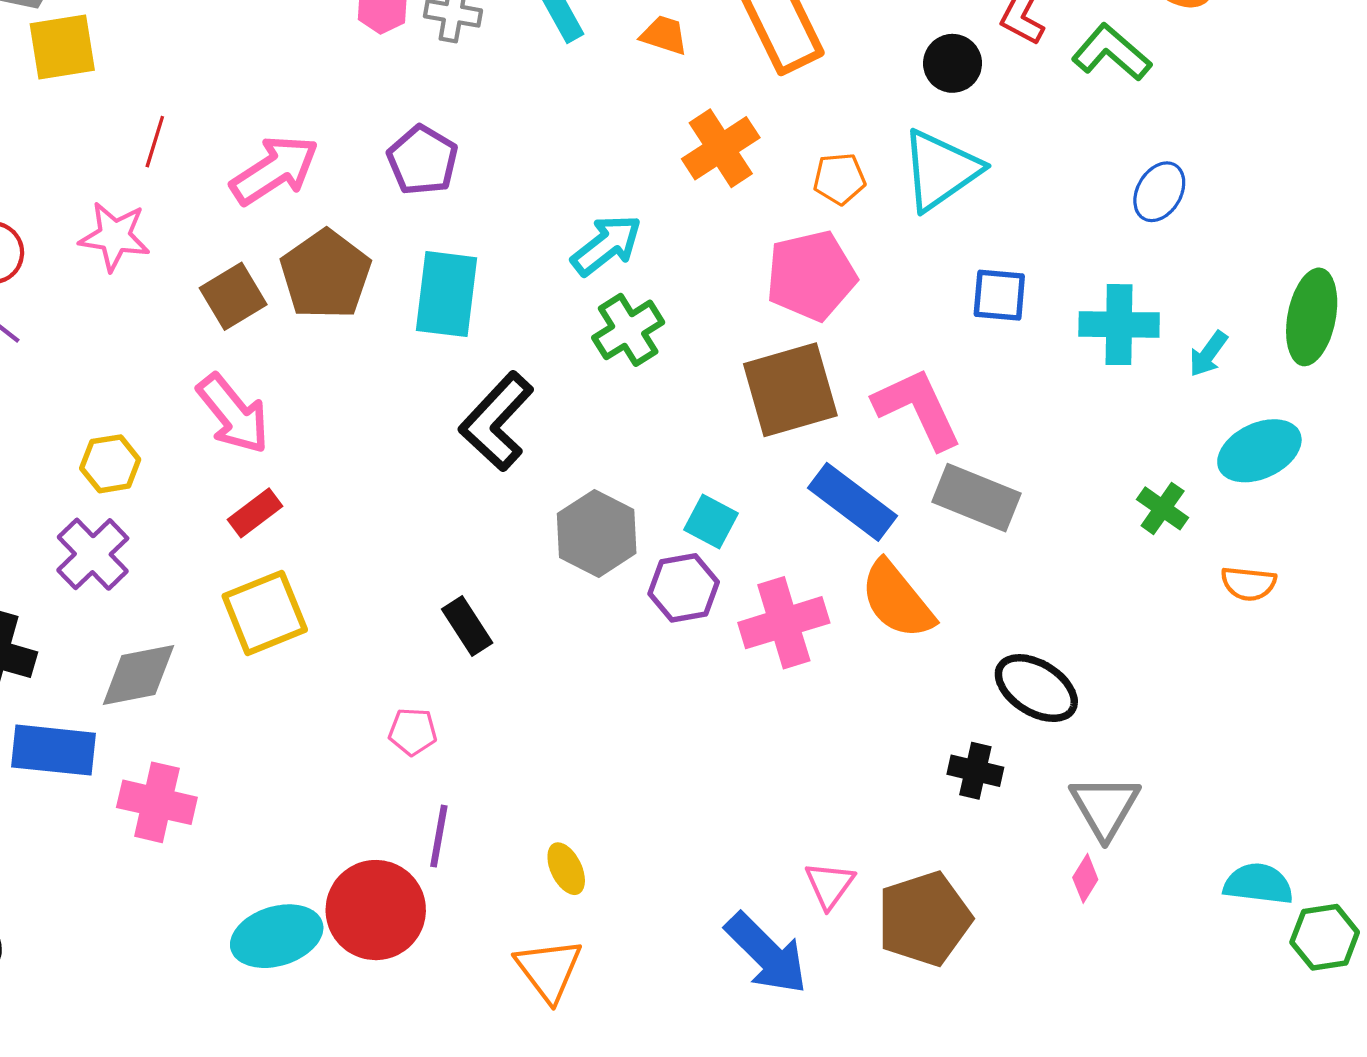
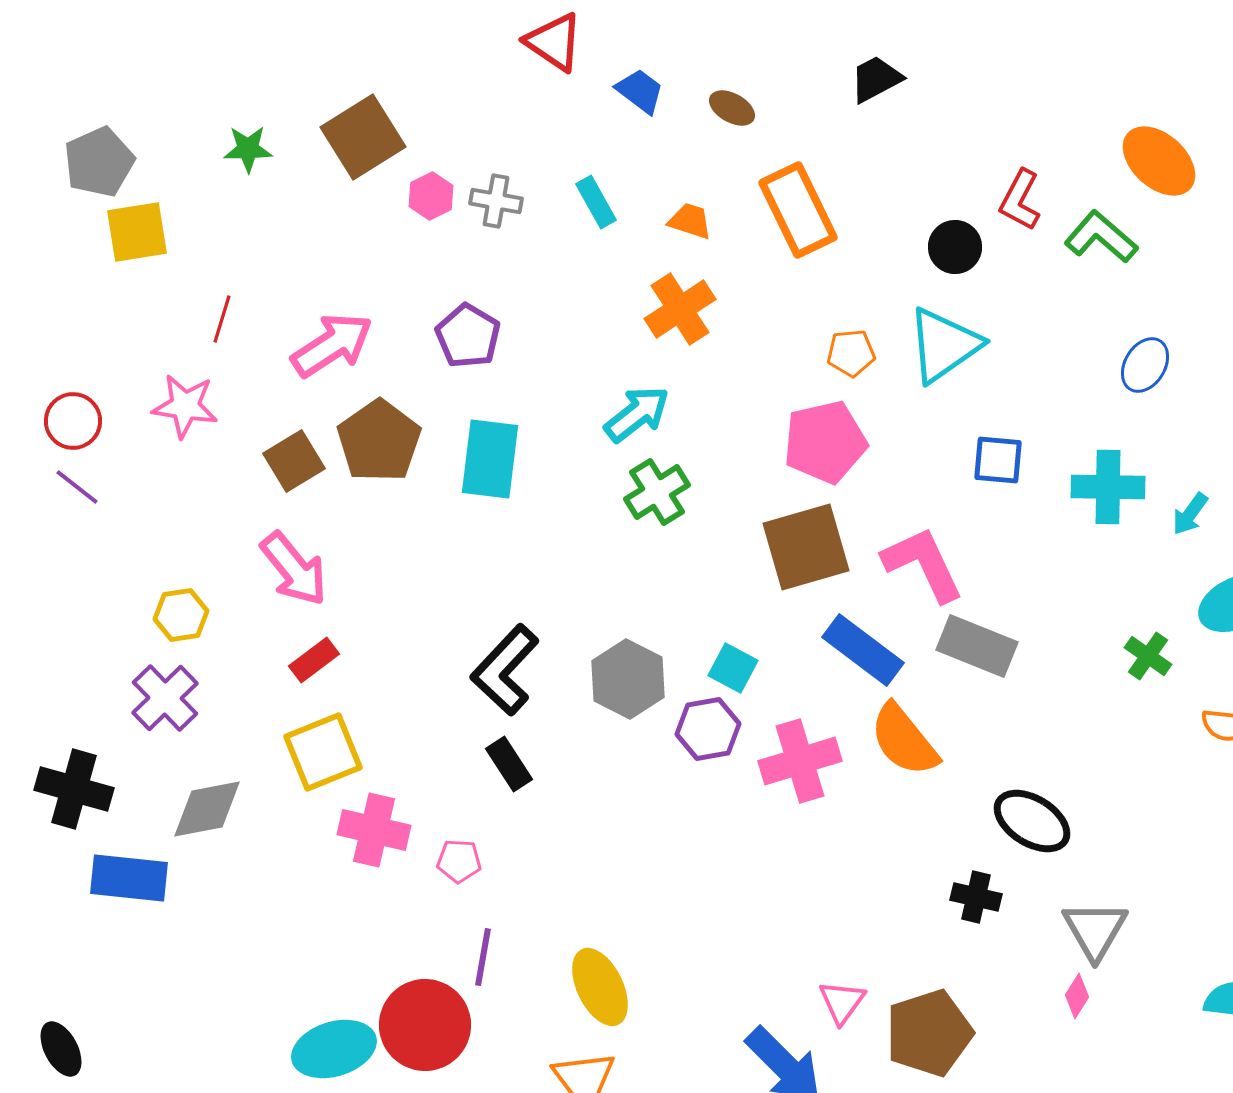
orange cross: (721, 148) -> (680, 309), moved
black L-shape: (497, 421) -> (505, 670), moved
pink cross: (157, 802) -> (374, 830), moved
yellow ellipse: (566, 869) -> (600, 987), size x1.6

